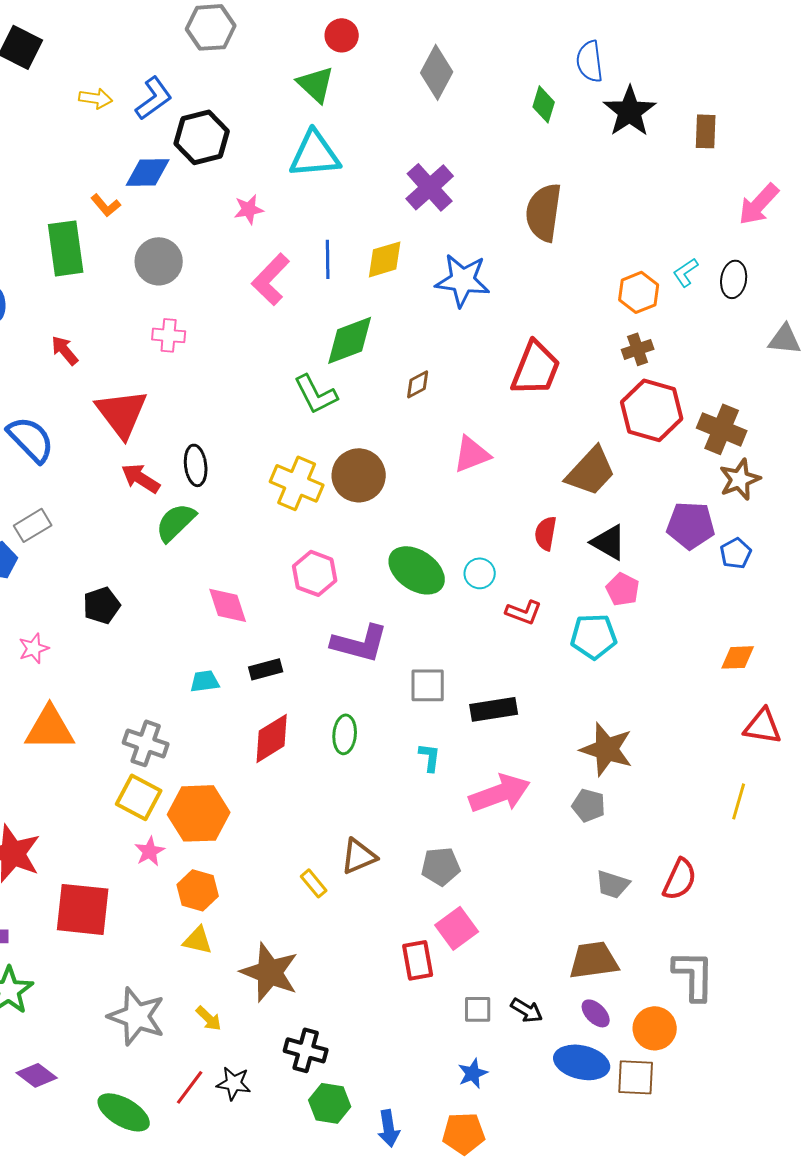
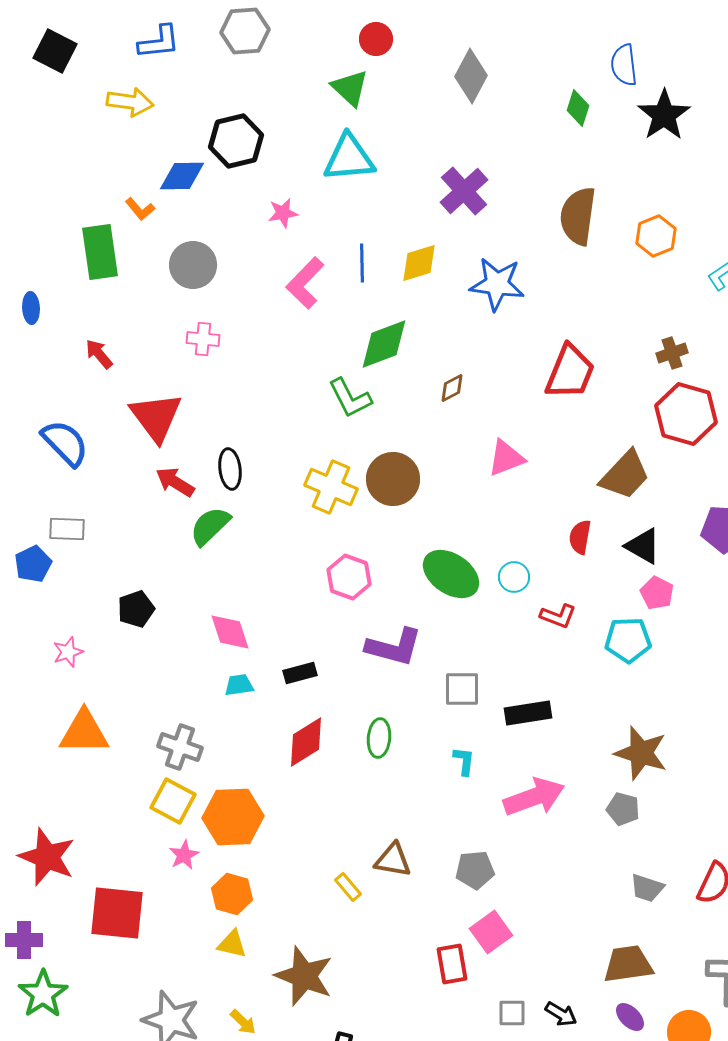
yellow arrow: (96, 98) -> (130, 102), size x1.4
blue L-shape: (154, 98) -> (159, 42), moved, turned 30
orange hexagon: (639, 292) -> (656, 236), moved
gray rectangle: (33, 525) -> (67, 529), turned 33
pink diamond: (228, 605) -> (230, 632), moved
brown triangle: (359, 856) -> (393, 860), turned 33

